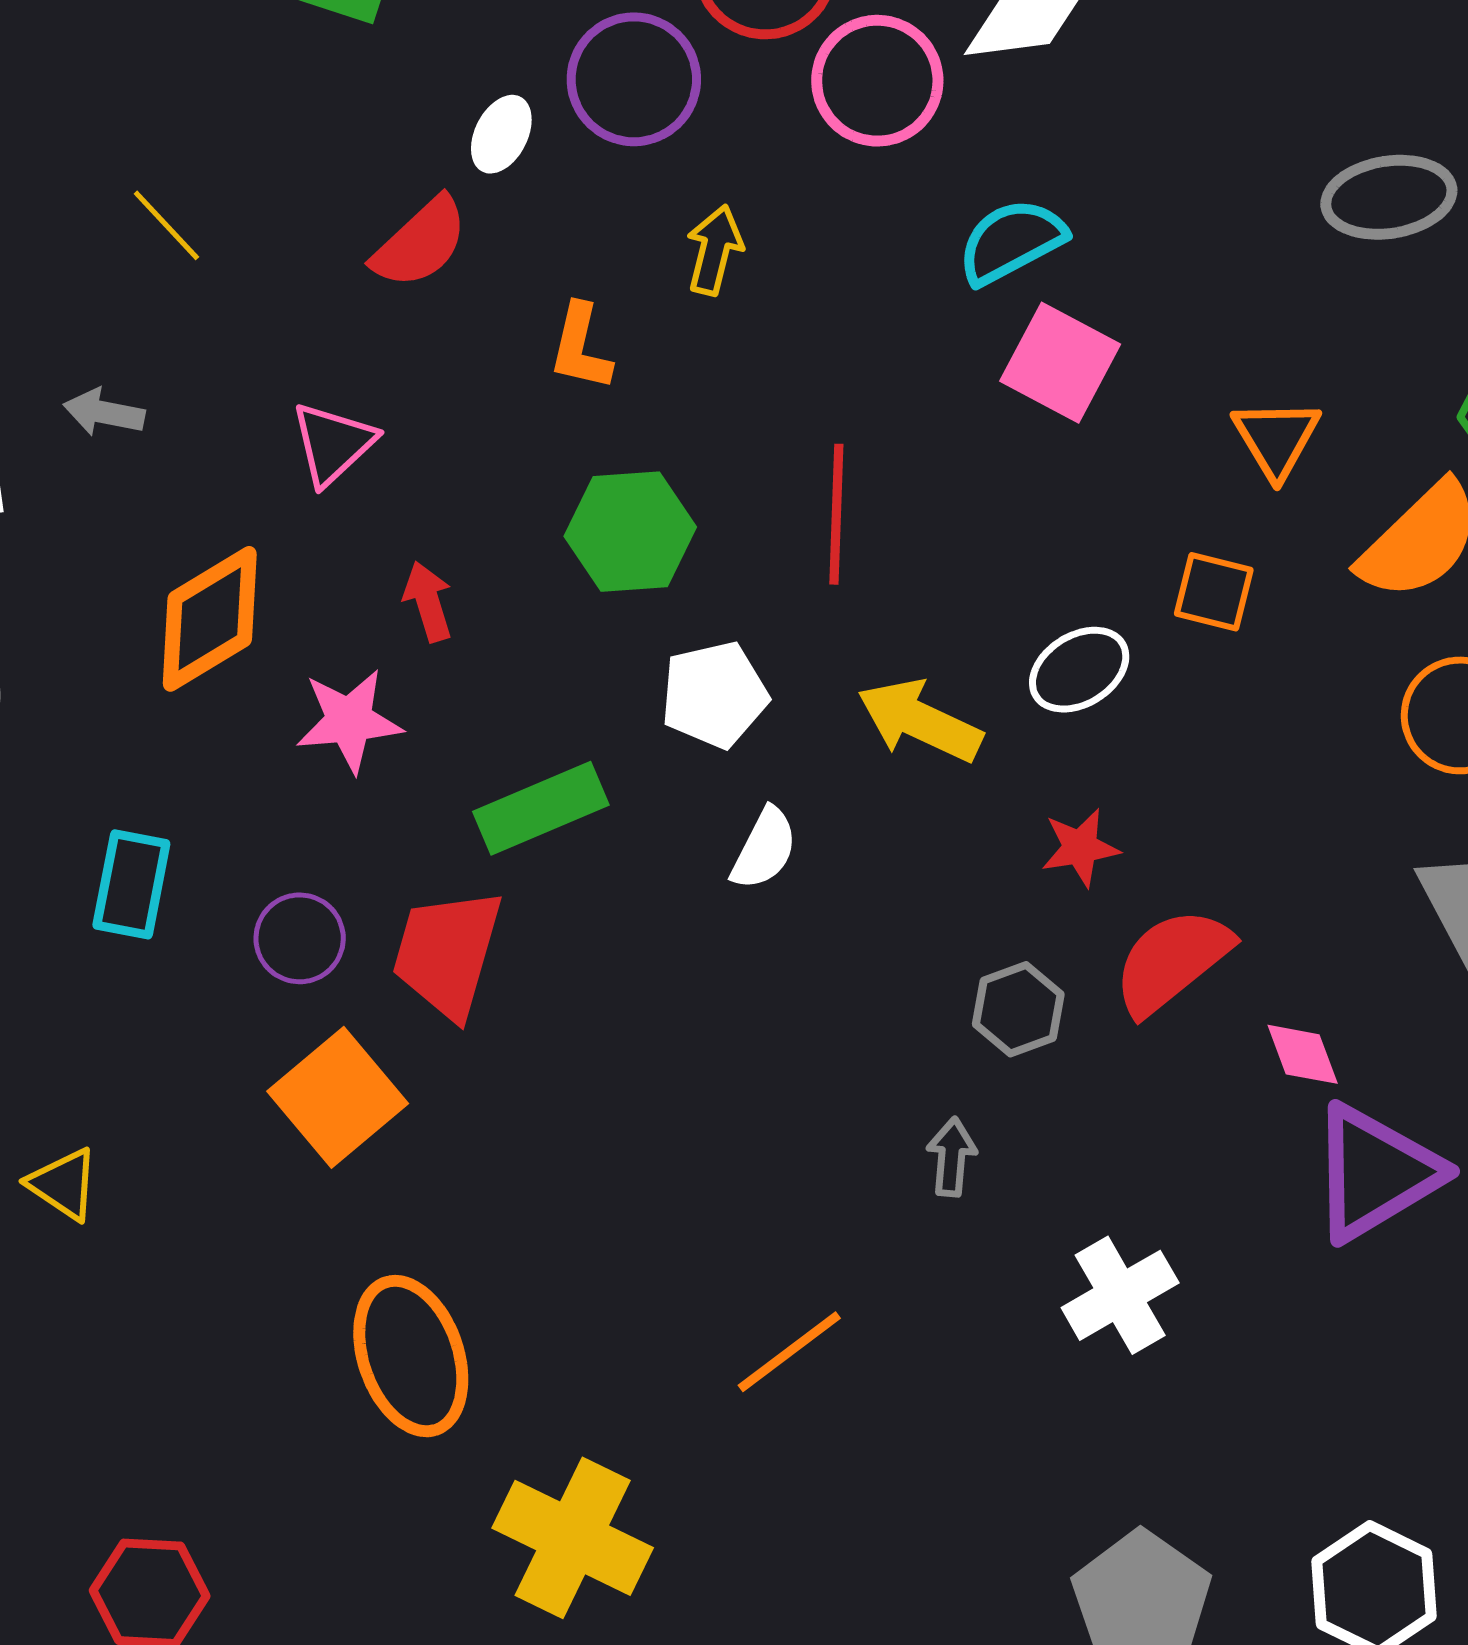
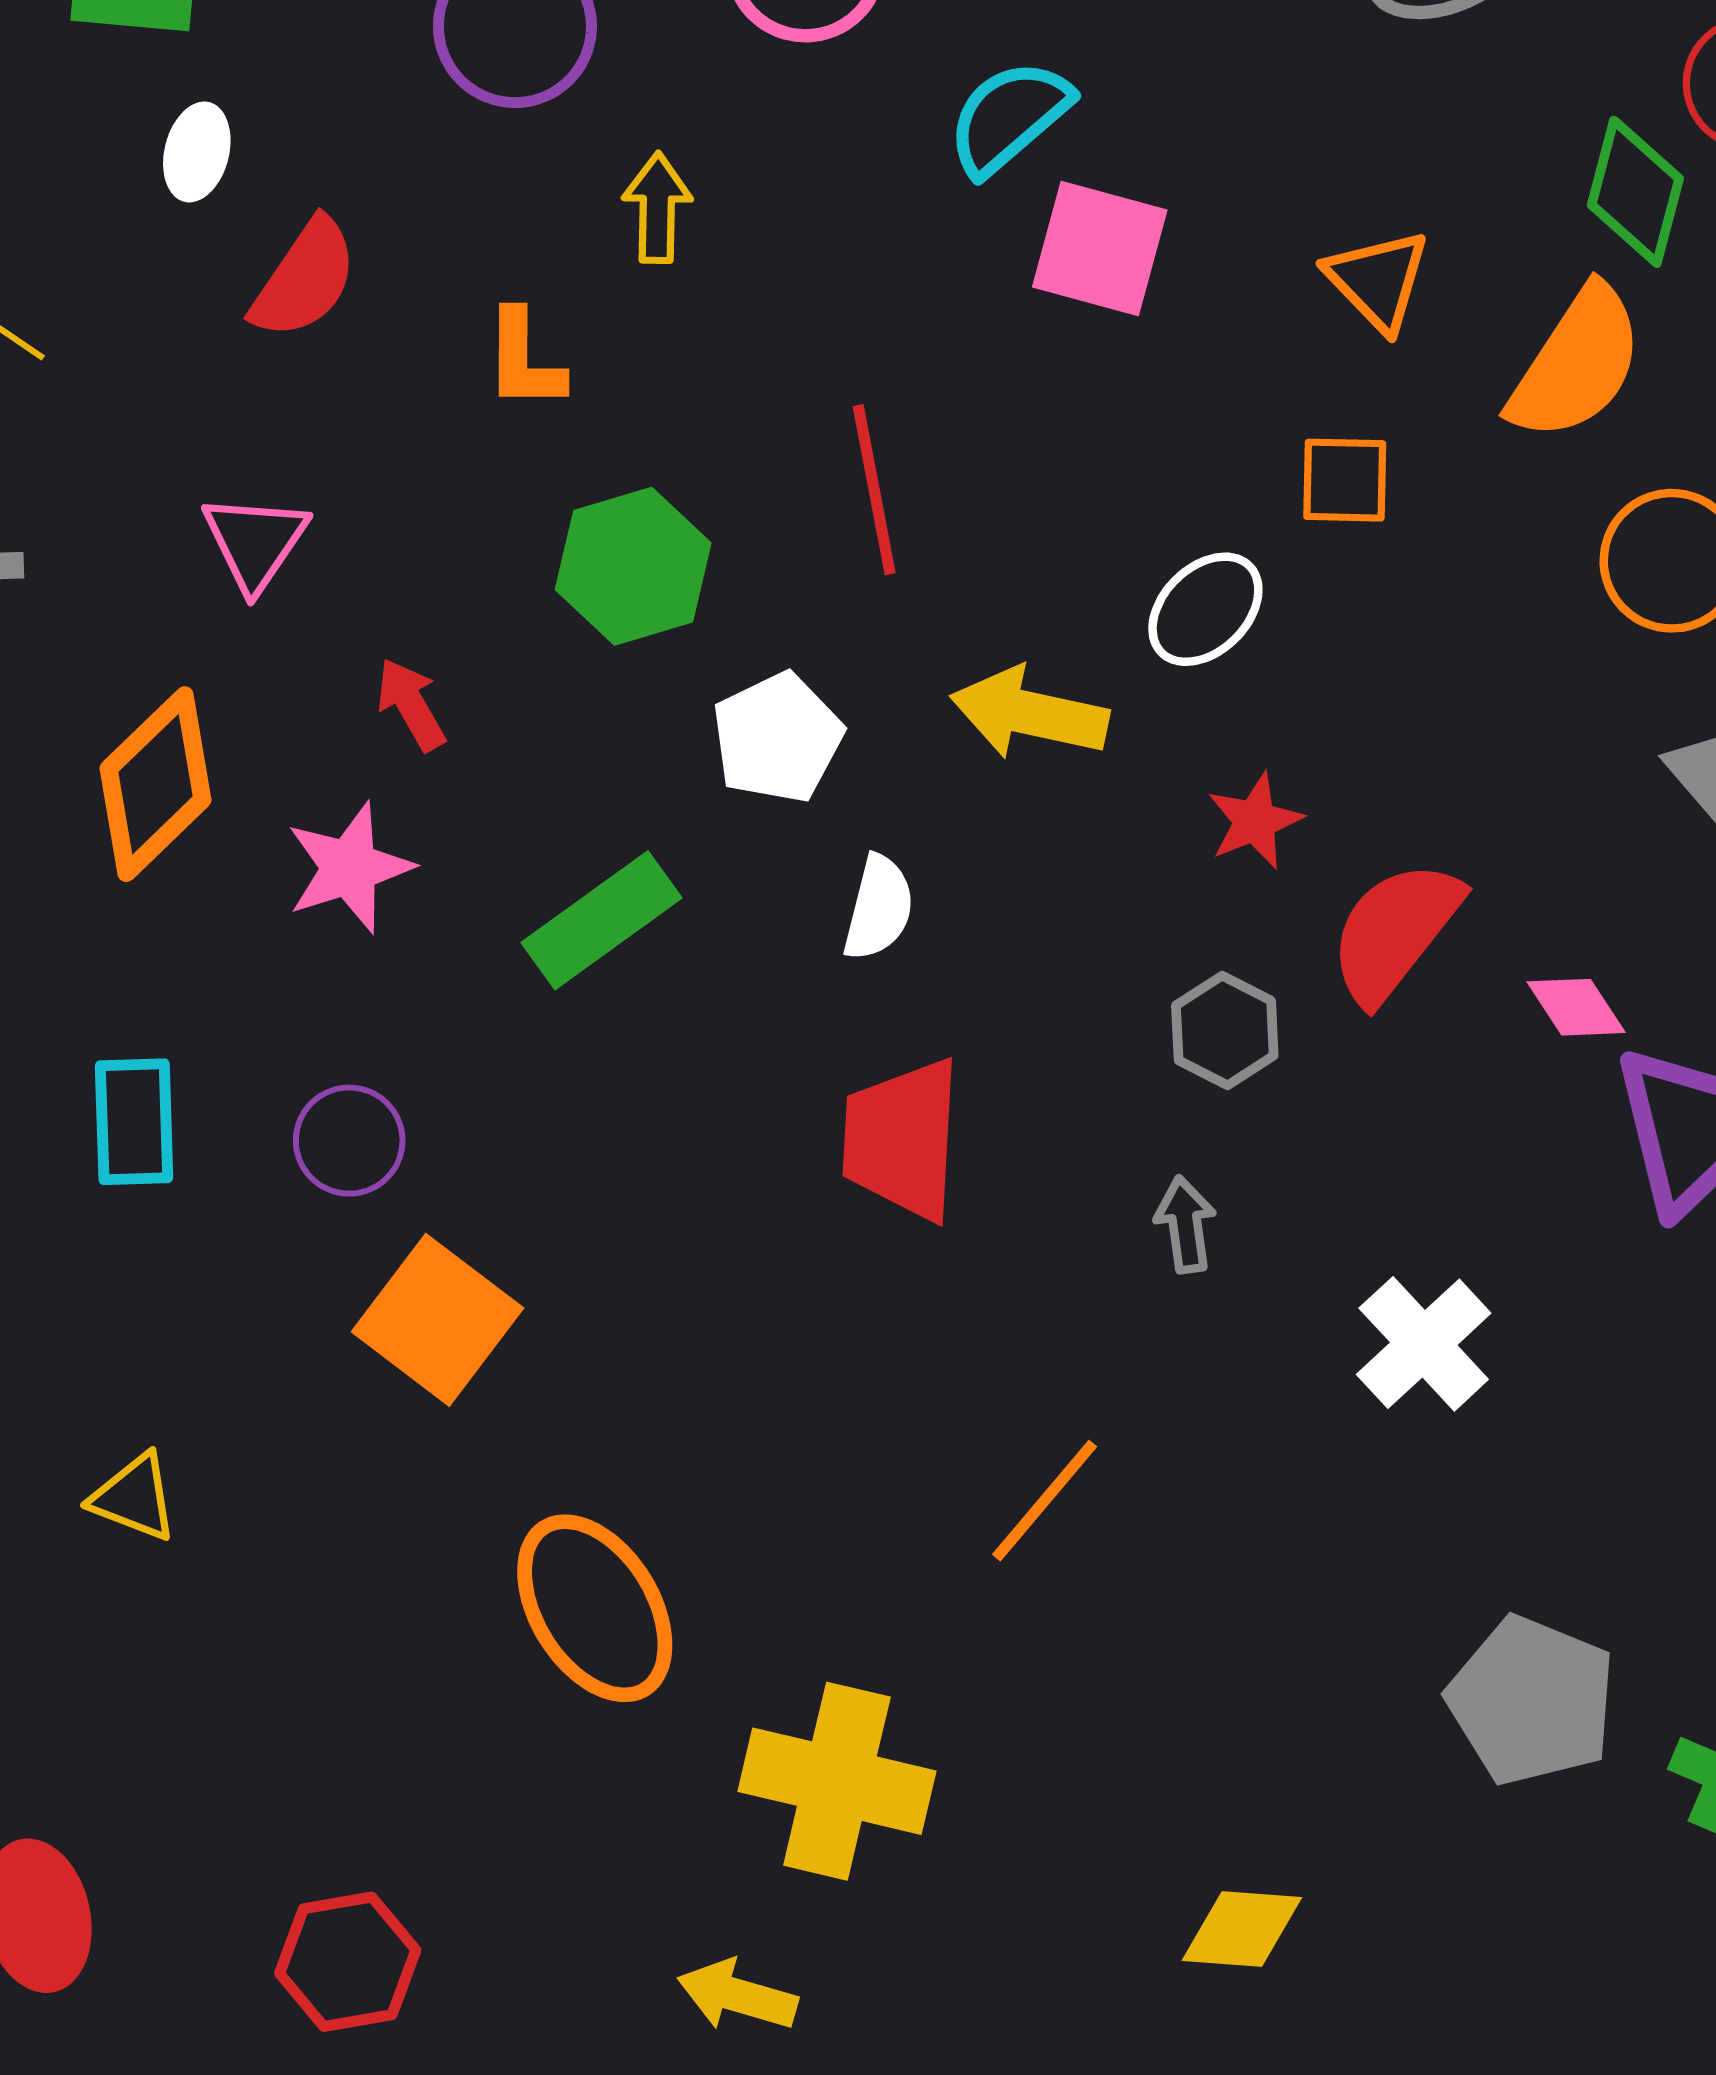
white ellipse: (501, 134) -> (197, 152), moved
red trapezoid: (447, 953) -> (902, 1139), moved

